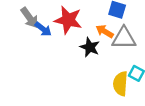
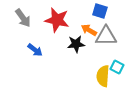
blue arrow: (43, 29) -> (35, 50), moved
black star: (90, 47) -> (76, 44), turned -30

